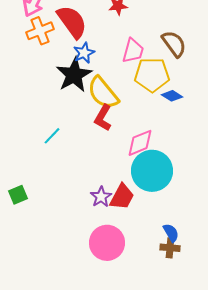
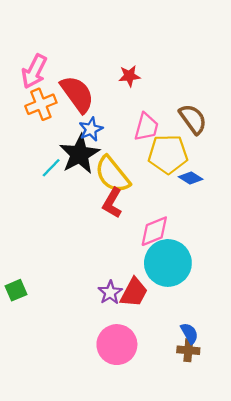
cyan line: (52, 136) -> (51, 168), moved

